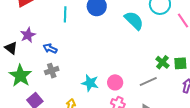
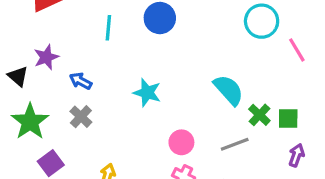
cyan semicircle: (134, 20) -> (229, 90), moved
gray cross: (52, 71) -> (81, 117), turned -32
cyan star: (90, 83) -> (147, 93), moved

